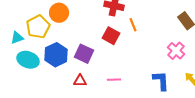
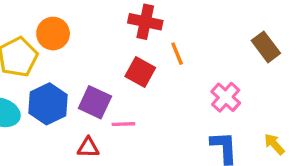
pink cross: (176, 51) -> (226, 97), moved
pink line: (114, 80) -> (123, 124), moved

